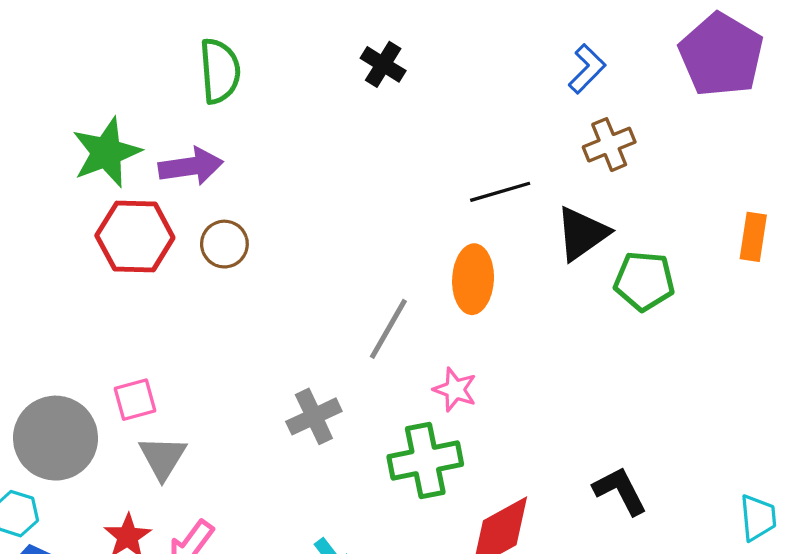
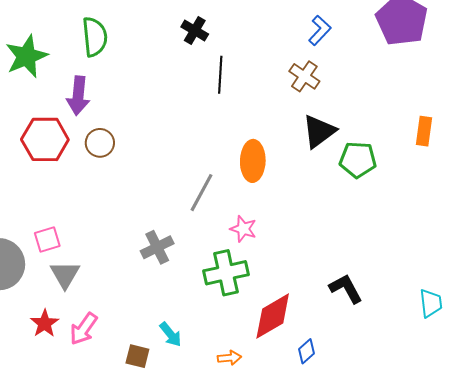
brown cross: (609, 145) -> (304, 76), moved, turned -32
green star: (106, 152) -> (26, 56), moved
purple arrow: (191, 166) -> (78, 96), turned 105
black line: (500, 192) -> (220, 75), moved, turned -69

